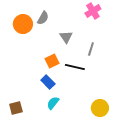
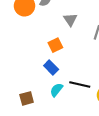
black line: (75, 67) -> (80, 85), moved
brown square: (16, 108) -> (27, 98), moved

